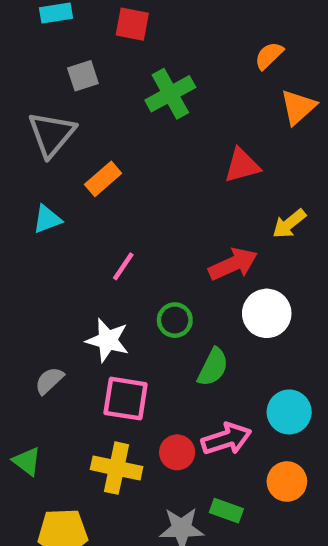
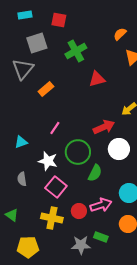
gray square: (83, 76) -> (37, 43), size x1.5
red triangle: (242, 165) -> (97, 79), moved
cyan triangle: (47, 219) -> (21, 142), moved
green circle: (175, 320) -> (78, 152), size x1.6
gray semicircle: (49, 381) -> (22, 179), turned -56
pink square: (126, 399) -> (56, 187), turned 30

